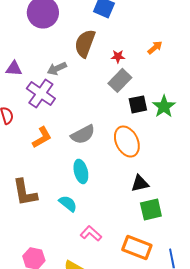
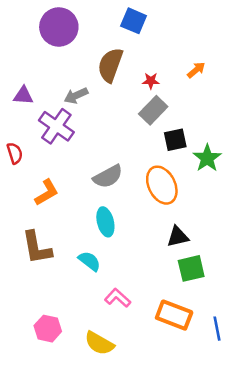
green star: (164, 106) -> (207, 158), moved
orange L-shape: (42, 137) -> (47, 192), moved

